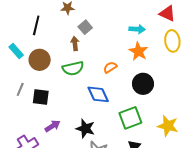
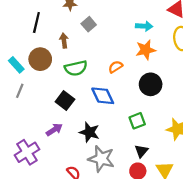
brown arrow: (75, 43) -> (64, 41), moved
cyan rectangle: (16, 51) -> (16, 65), moved
orange star: (138, 51) -> (146, 50), turned 30
black square: (41, 97) -> (65, 101), moved, turned 30
green square: (130, 118) -> (137, 121), size x0.7

